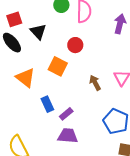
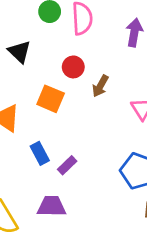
brown arrow: (95, 83) -> (100, 86), moved, turned -119
purple trapezoid: (68, 136) -> (52, 206), moved

